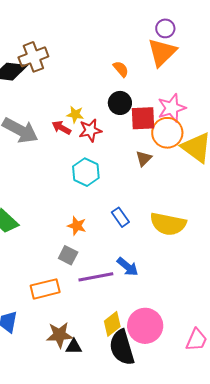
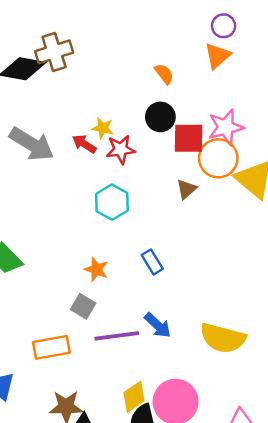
orange triangle: (162, 52) -> (217, 56), size x0.7
yellow semicircle: (168, 224) -> (223, 338), moved

